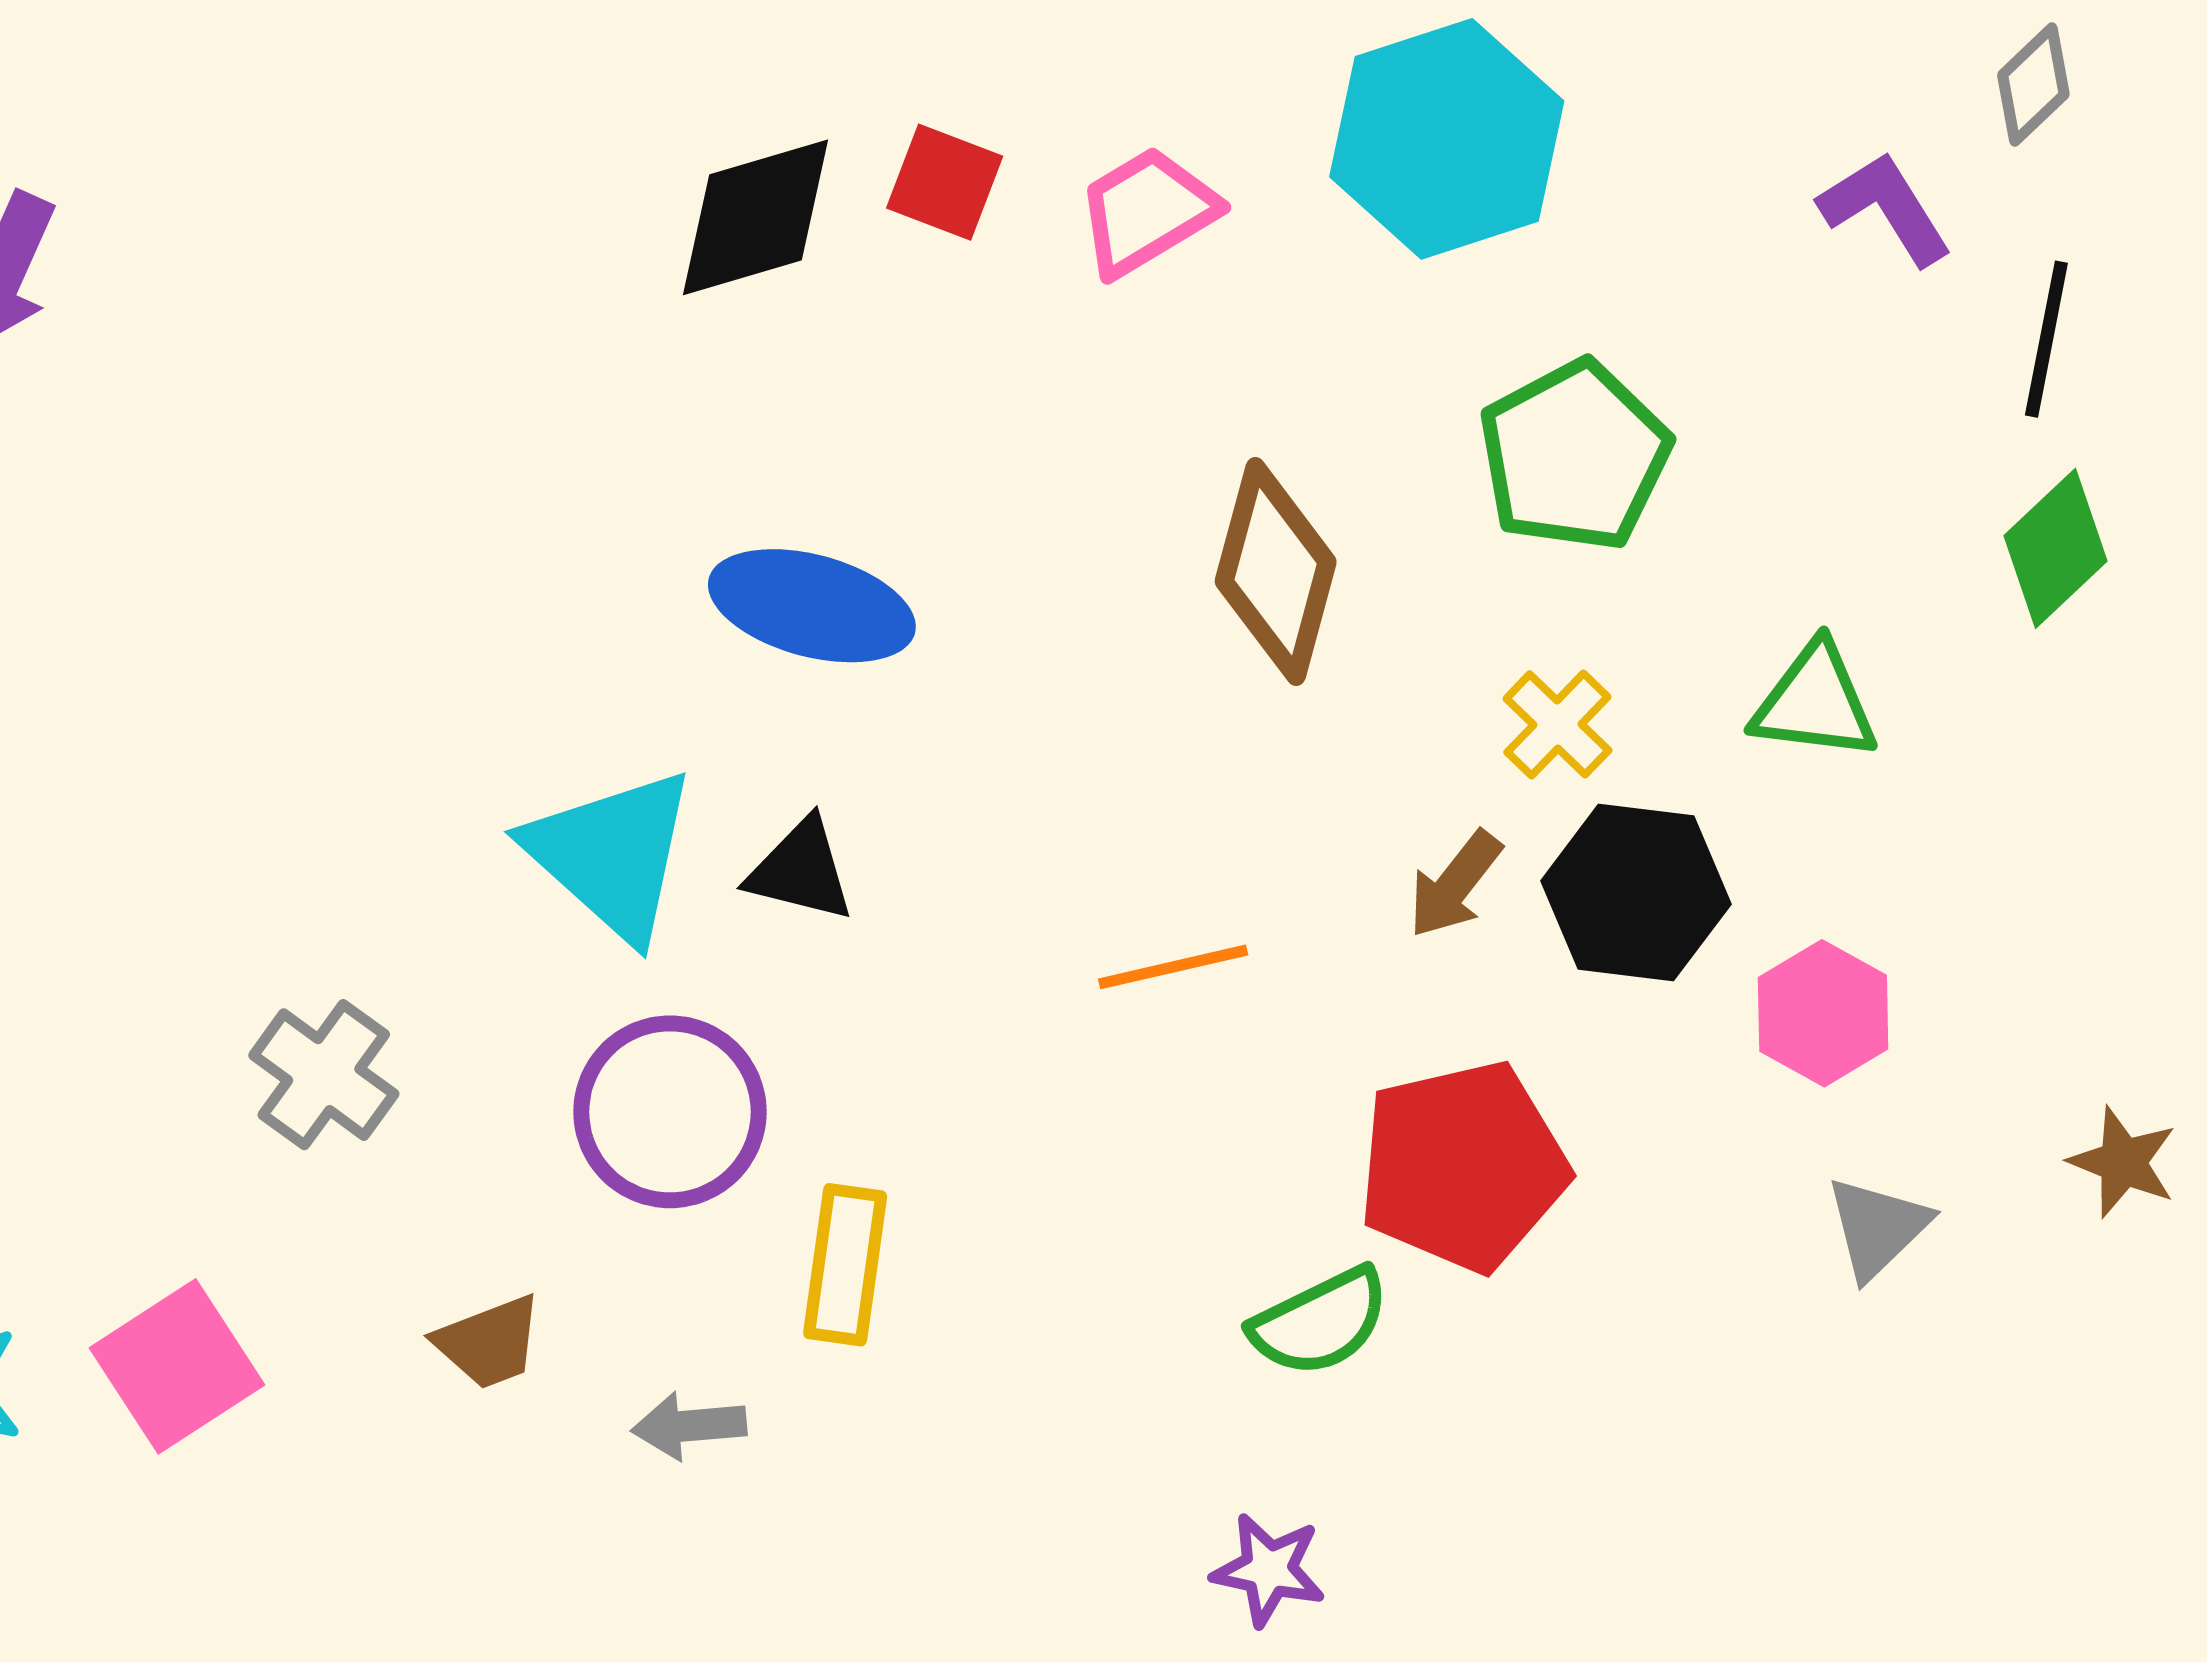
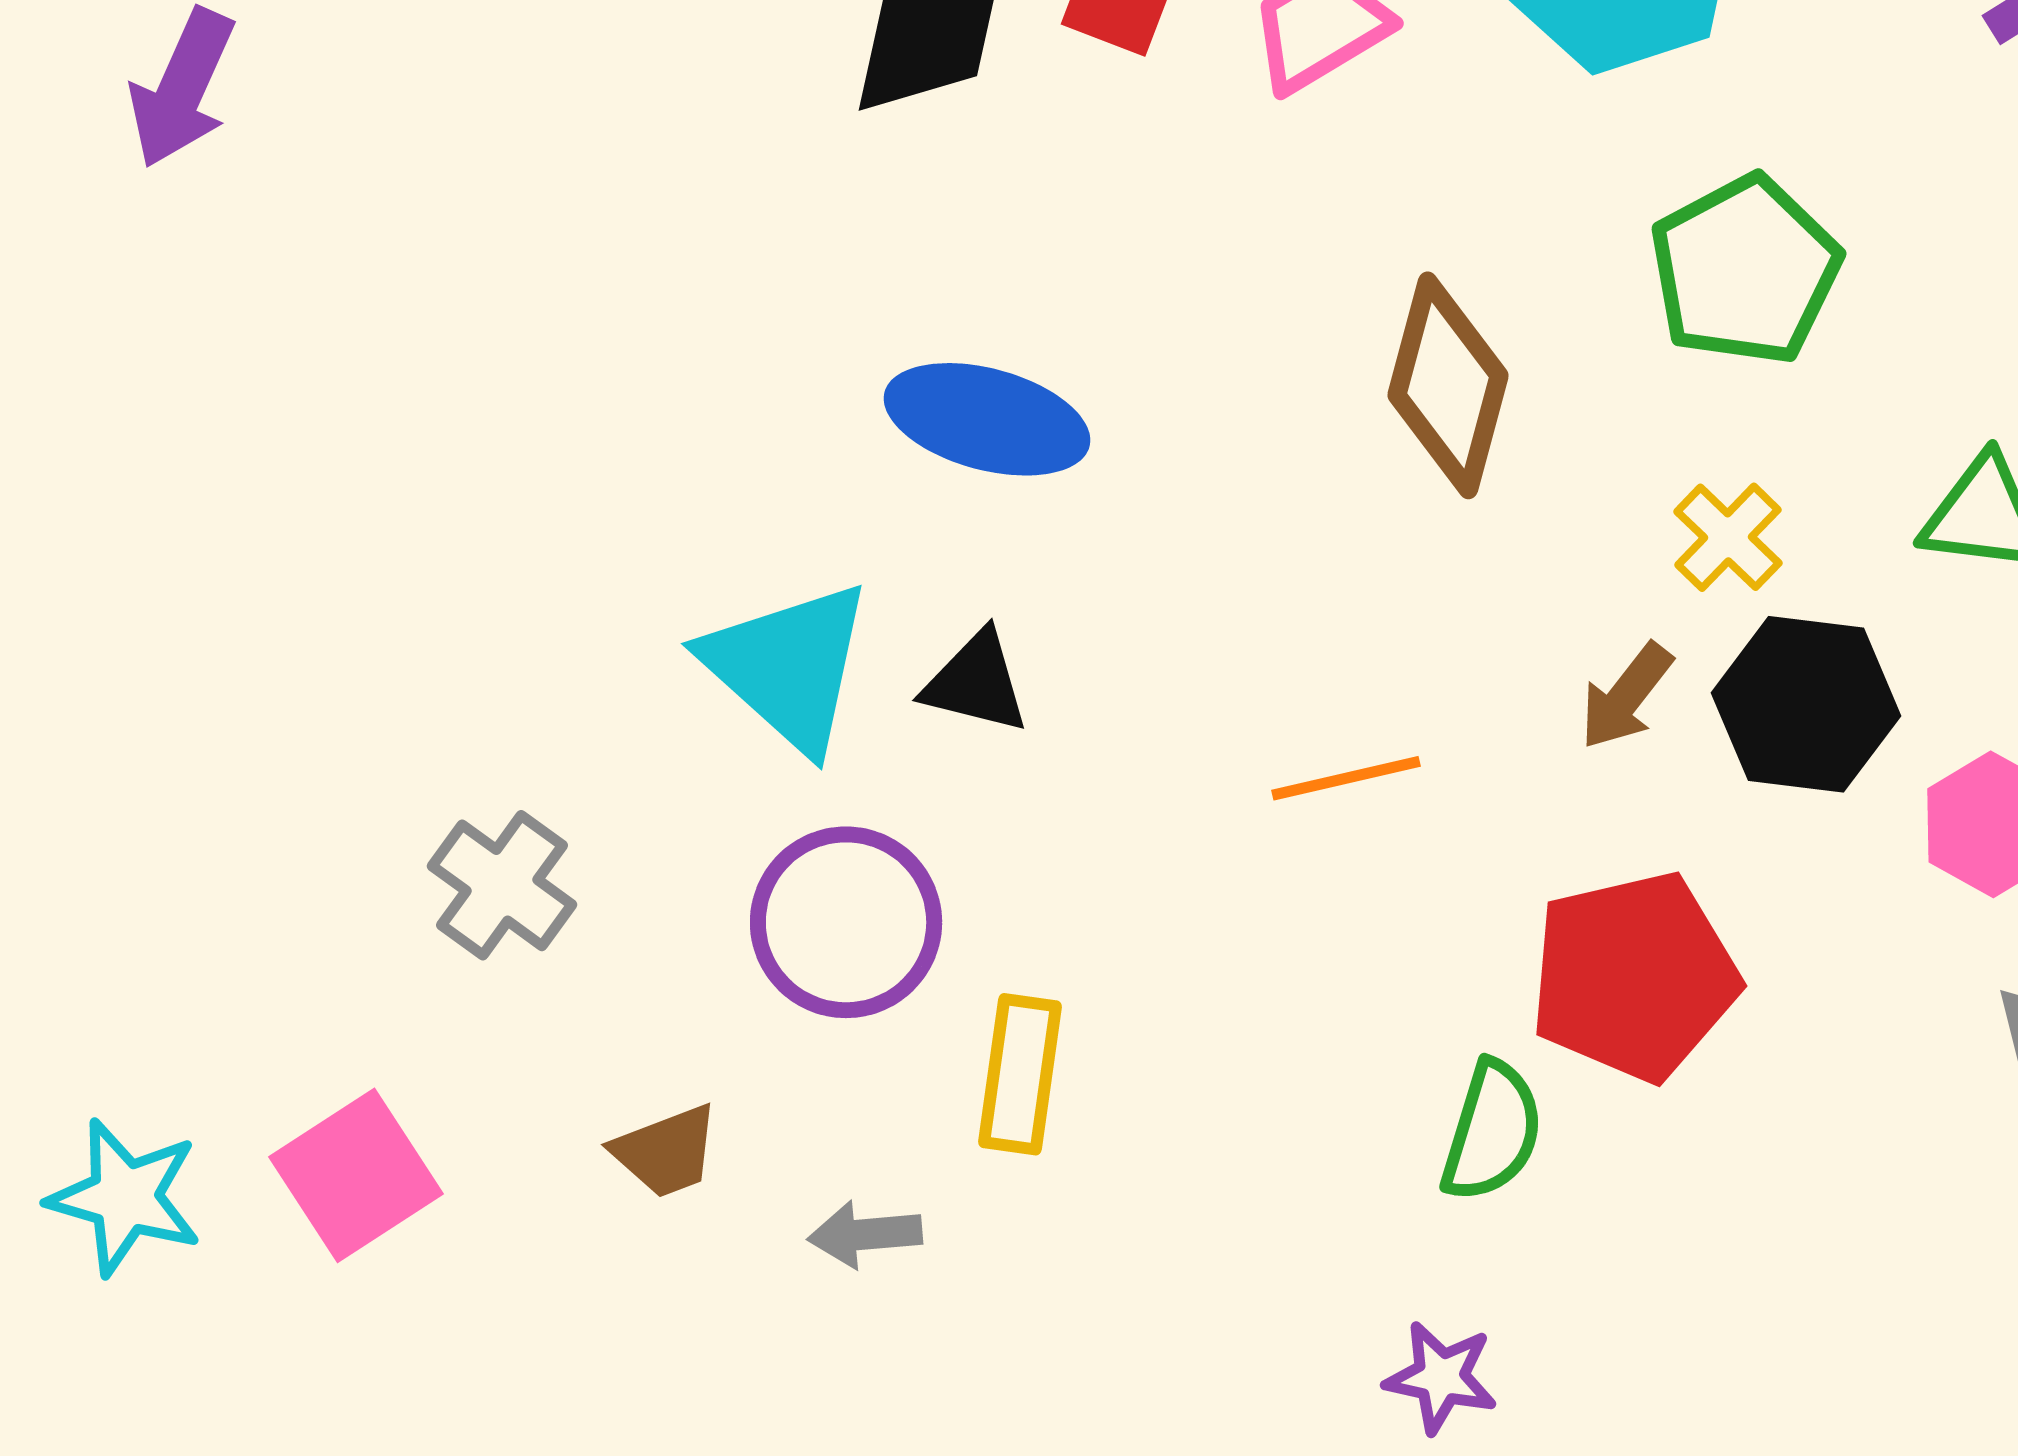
green semicircle: (1320, 1322) -> (1492, 1131), turned -47

